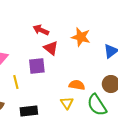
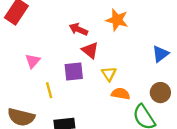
orange star: (81, 37) -> (117, 20), moved
yellow triangle: (67, 103) -> (109, 74), moved

